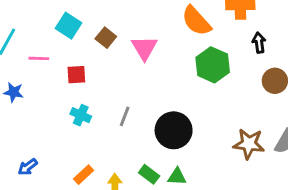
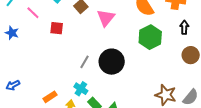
pink line: (39, 58) -> (33, 13), turned 32
cyan cross: (81, 115) -> (81, 89), moved
black circle: (174, 130) -> (112, 62), moved

